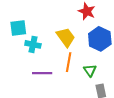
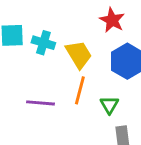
cyan cross: (33, 44) -> (43, 43), moved

